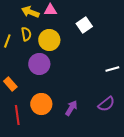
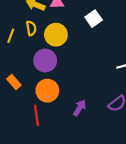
orange circle: (41, 104) -> (47, 91), moved
red line: (17, 115) -> (37, 115), moved

